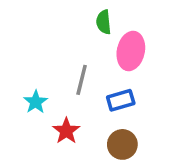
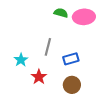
green semicircle: (104, 22) -> (61, 13), turned 112
pink ellipse: (131, 51) -> (84, 17), moved, turned 75

